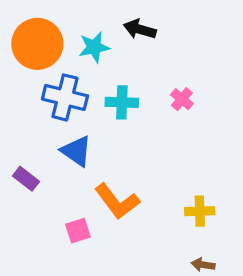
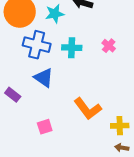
orange L-shape: (117, 201) -> (88, 109), moved
yellow cross: (200, 211) -> (120, 126), moved

